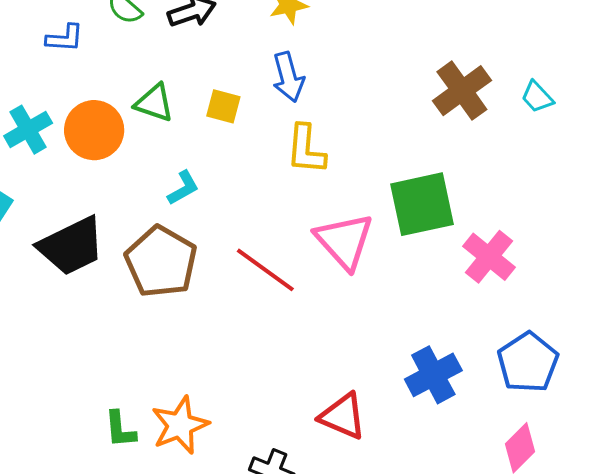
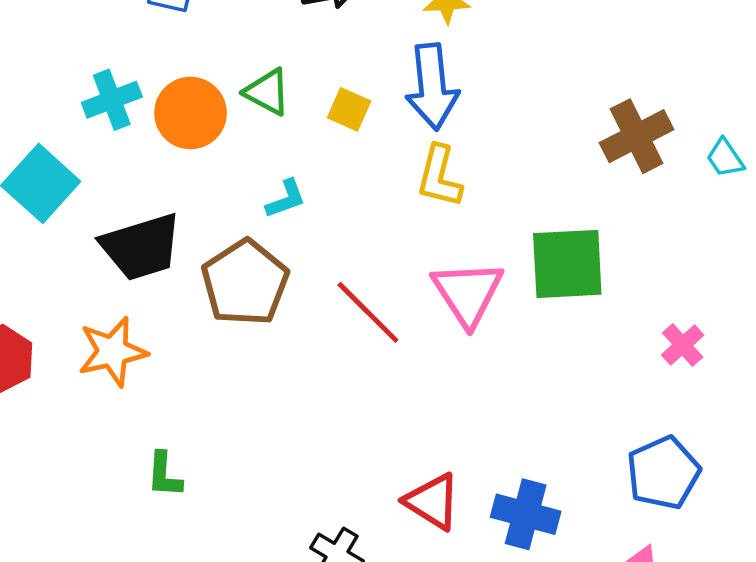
blue arrow: (288, 77) -> (432, 87), size x1.4
pink cross: (489, 257) -> (683, 345), moved, size x0.7
blue cross: (433, 375) -> (526, 514), moved, turned 34
orange star: (180, 425) -> (113, 352), moved

